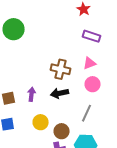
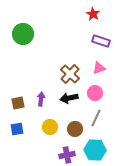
brown cross: (61, 69) -> (70, 74), turned 30
pink circle: (93, 84) -> (95, 93), moved
brown circle: (62, 131) -> (75, 129), moved

